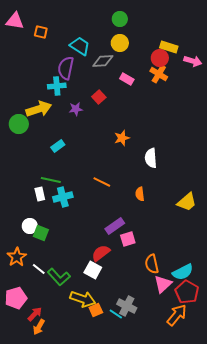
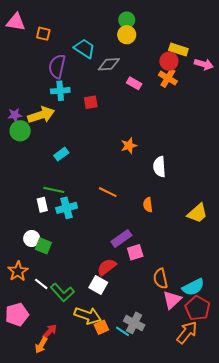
yellow circle: (120, 43) -> (127, 35), moved
purple semicircle: (66, 68) -> (57, 66), moved
red square: (99, 97) -> (91, 102), moved, turned 32
purple star: (76, 109) -> (15, 115), moved
red arrow: (35, 314) -> (50, 331), moved

